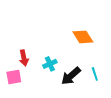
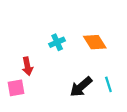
cyan cross: (50, 64) -> (57, 42), moved

